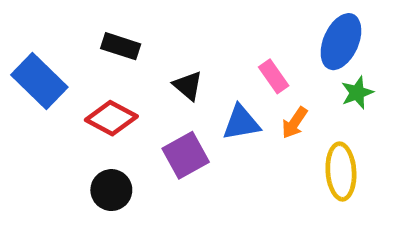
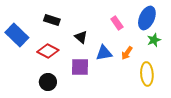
pink rectangle: (274, 76) -> (117, 23), moved
purple square: (186, 155) -> (80, 67), turned 30

